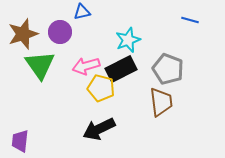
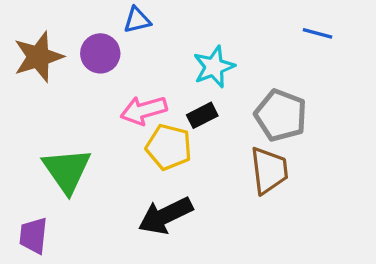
green triangle: (40, 65) -> (67, 170), moved
black rectangle: (121, 69) -> (202, 115), size x0.6

